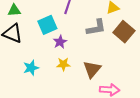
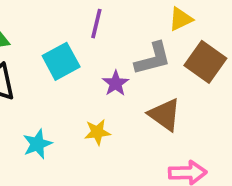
purple star: (60, 42) -> (116, 83), moved
brown triangle: (92, 69) -> (165, 115), moved, turned -30

